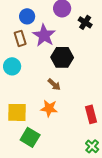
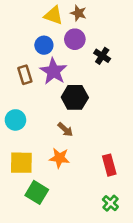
blue circle: (27, 16) -> (44, 45), moved
cyan circle: (12, 66) -> (15, 120), moved

